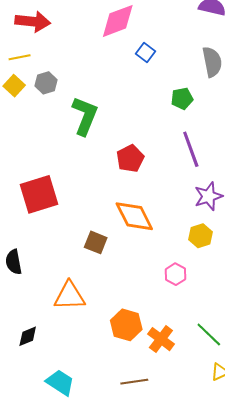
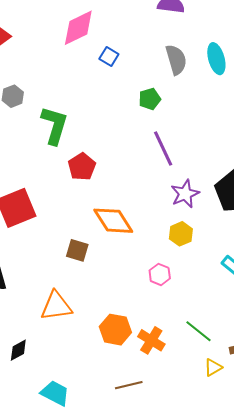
red pentagon: (130, 158) -> (82, 167), moved

